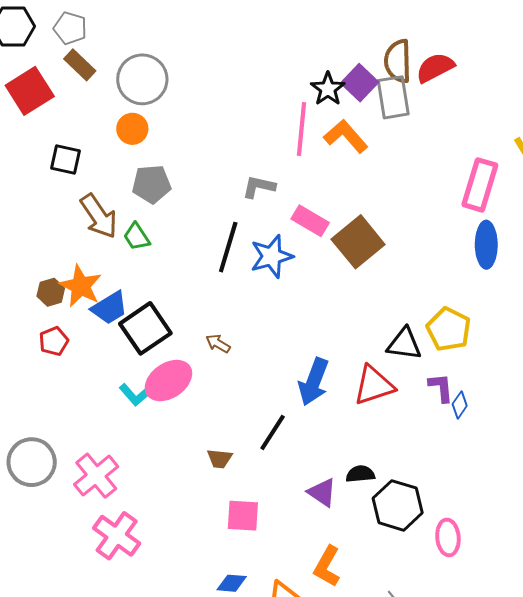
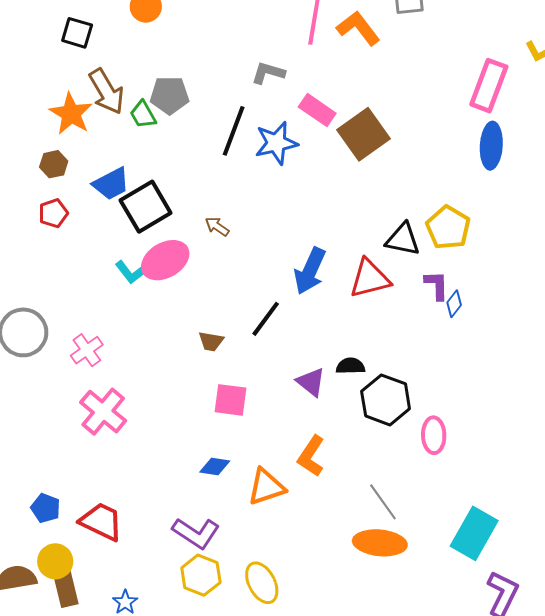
gray pentagon: (152, 184) -> (169, 95), moved
orange star: (81, 286) -> (71, 114), moved
pink cross: (96, 476) -> (87, 350), size x0.7

